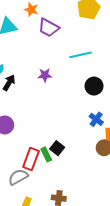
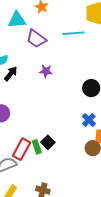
purple trapezoid: (49, 28) -> (36, 39), moved
cyan line: (81, 55) -> (73, 33), moved

